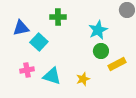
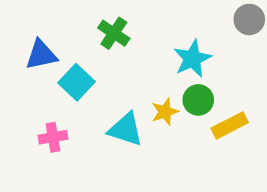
green cross: (58, 17) -> (114, 33), turned 35
cyan triangle: (52, 76) -> (126, 129), moved
yellow star: (83, 79) -> (165, 112), moved

